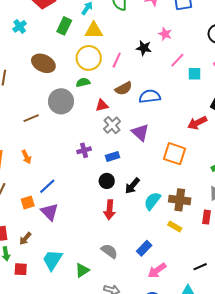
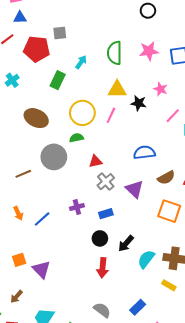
yellow triangle: (94, 30) -> (117, 89), moved
brown semicircle: (124, 88) -> (166, 178), moved
blue line: (47, 186) -> (42, 219), moved

